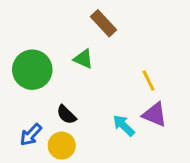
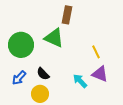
brown rectangle: (104, 23) -> (67, 15), turned 54
green triangle: (83, 59) -> (54, 38), size x1.5
blue arrow: (31, 135) -> (19, 78), moved

